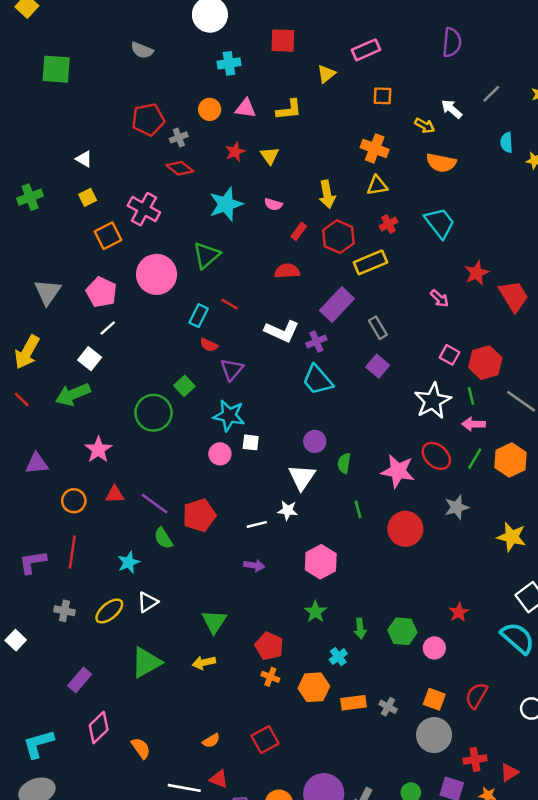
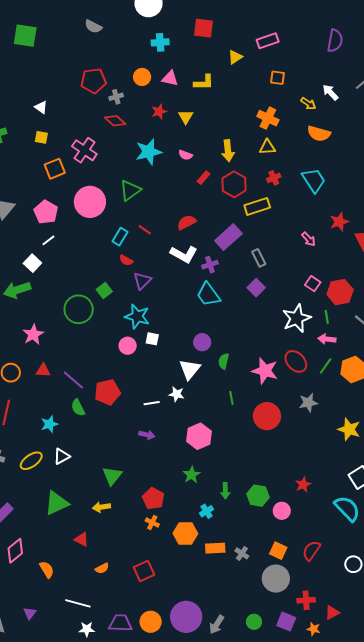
yellow square: (88, 197) -> (41, 137), turned 32
red semicircle: (287, 271) -> (187, 222), moved, turned -30
red triangle: (219, 779) -> (82, 539), moved

